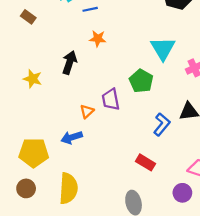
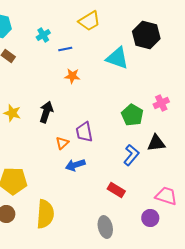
cyan triangle: (163, 48) -> (117, 58), moved, turned -40
black arrow: (69, 63) -> (46, 112), moved
green pentagon: (141, 81) -> (132, 115), moved
blue arrow: (72, 137) -> (75, 165), moved

